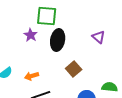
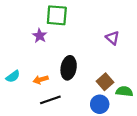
black ellipse: (58, 40) -> (69, 68), moved
brown square: (74, 69) -> (105, 82), moved

